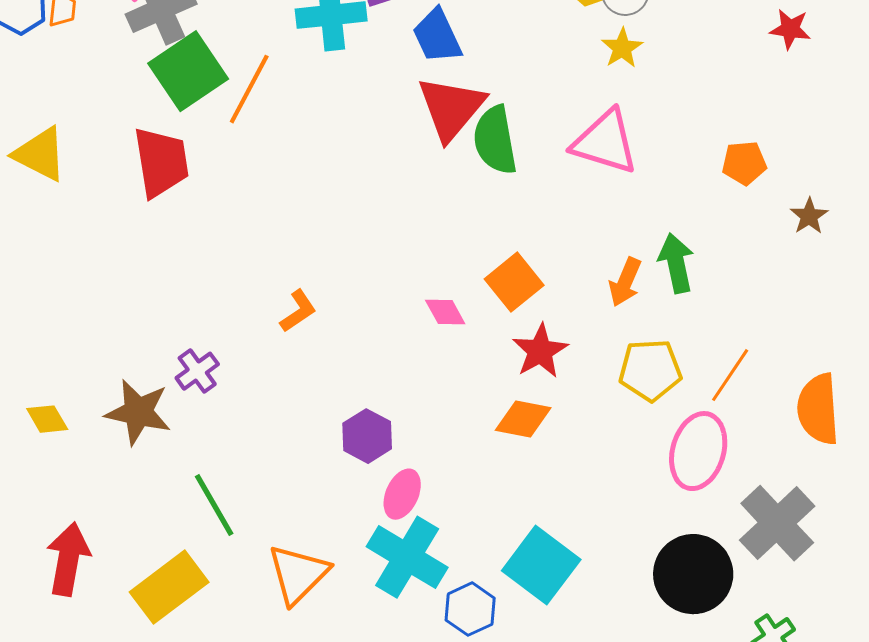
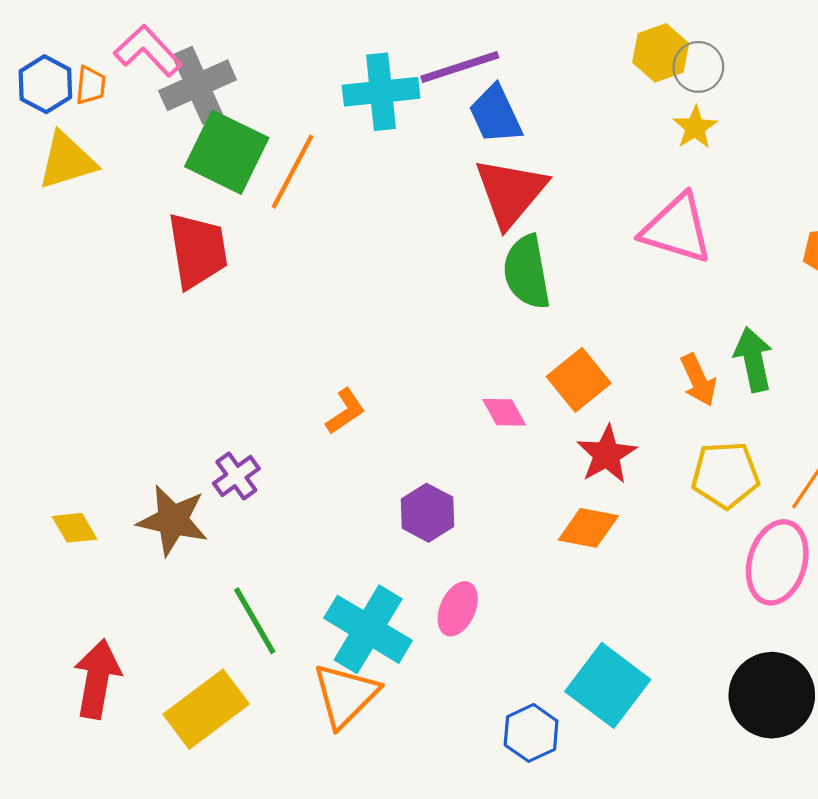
green square: (188, 71) -> (227, 152), turned -30
green semicircle: (495, 140) -> (527, 272), moved
yellow triangle: (40, 154) -> (67, 161), moved, turned -44
orange arrow: (625, 282) -> (698, 380), turned -48
purple hexagon: (367, 436) -> (427, 513), moved
cyan cross: (407, 557) -> (368, 629), moved

